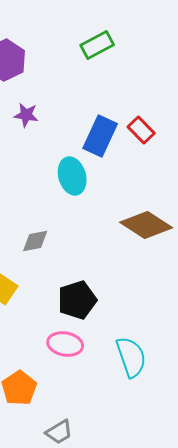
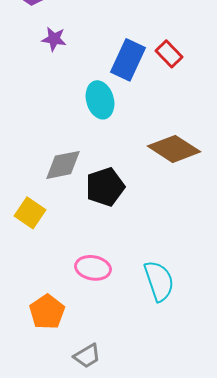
gray diamond: (35, 241) -> (63, 165), size x1.4
black pentagon: (77, 300) -> (105, 187), moved

